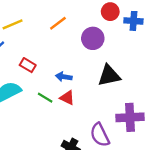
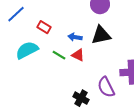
black triangle: (109, 76) -> (101, 35), moved

